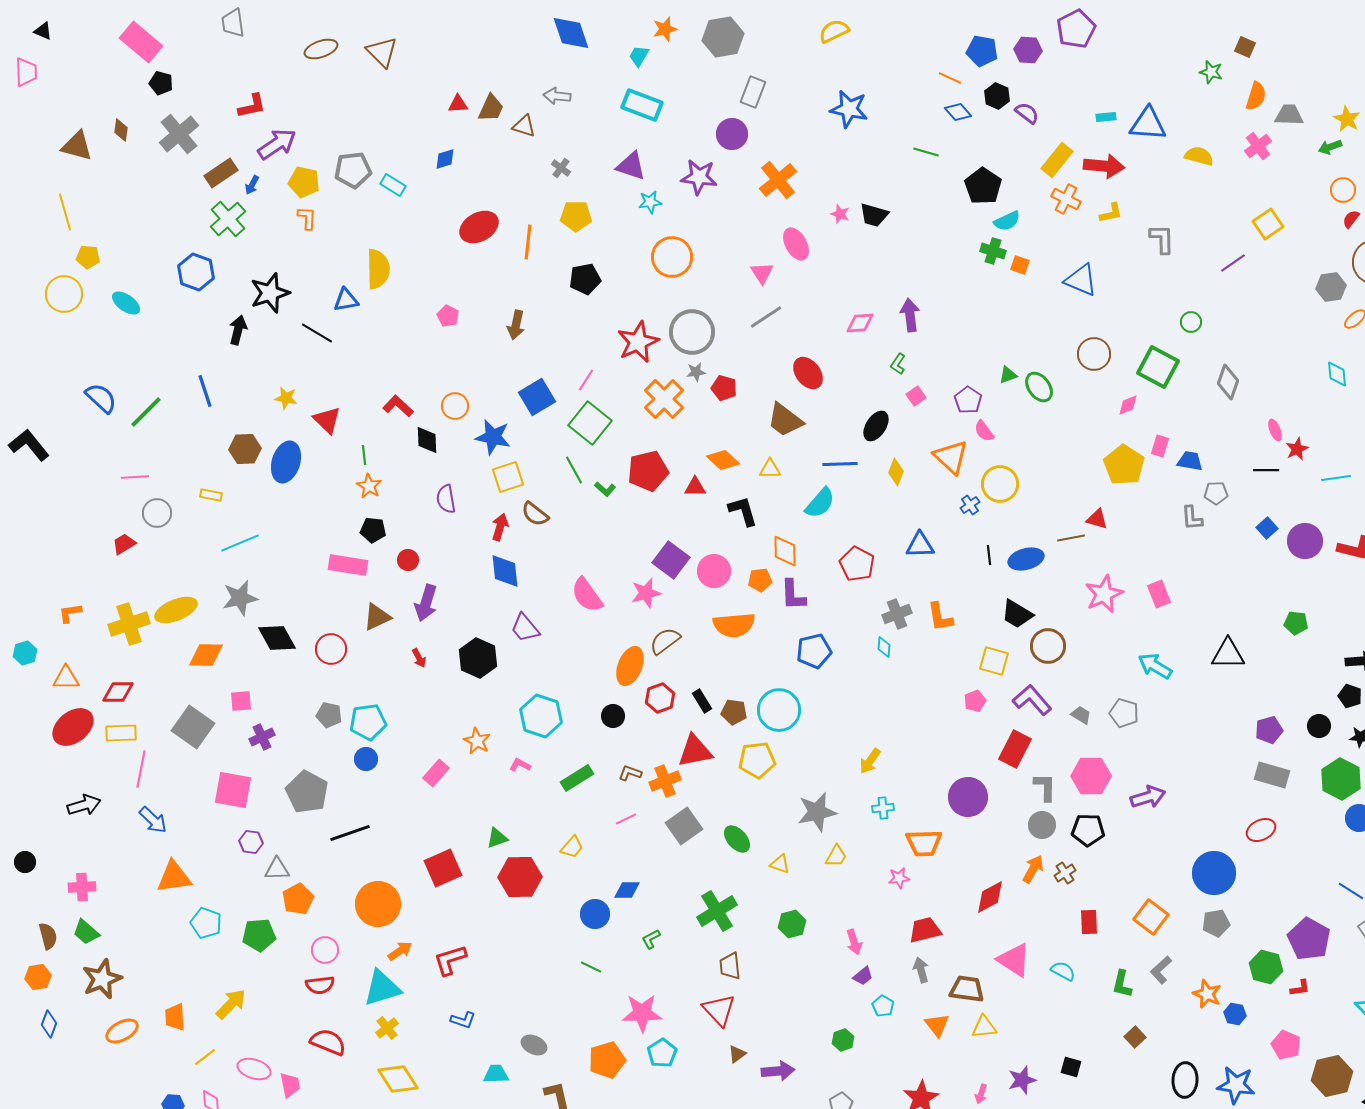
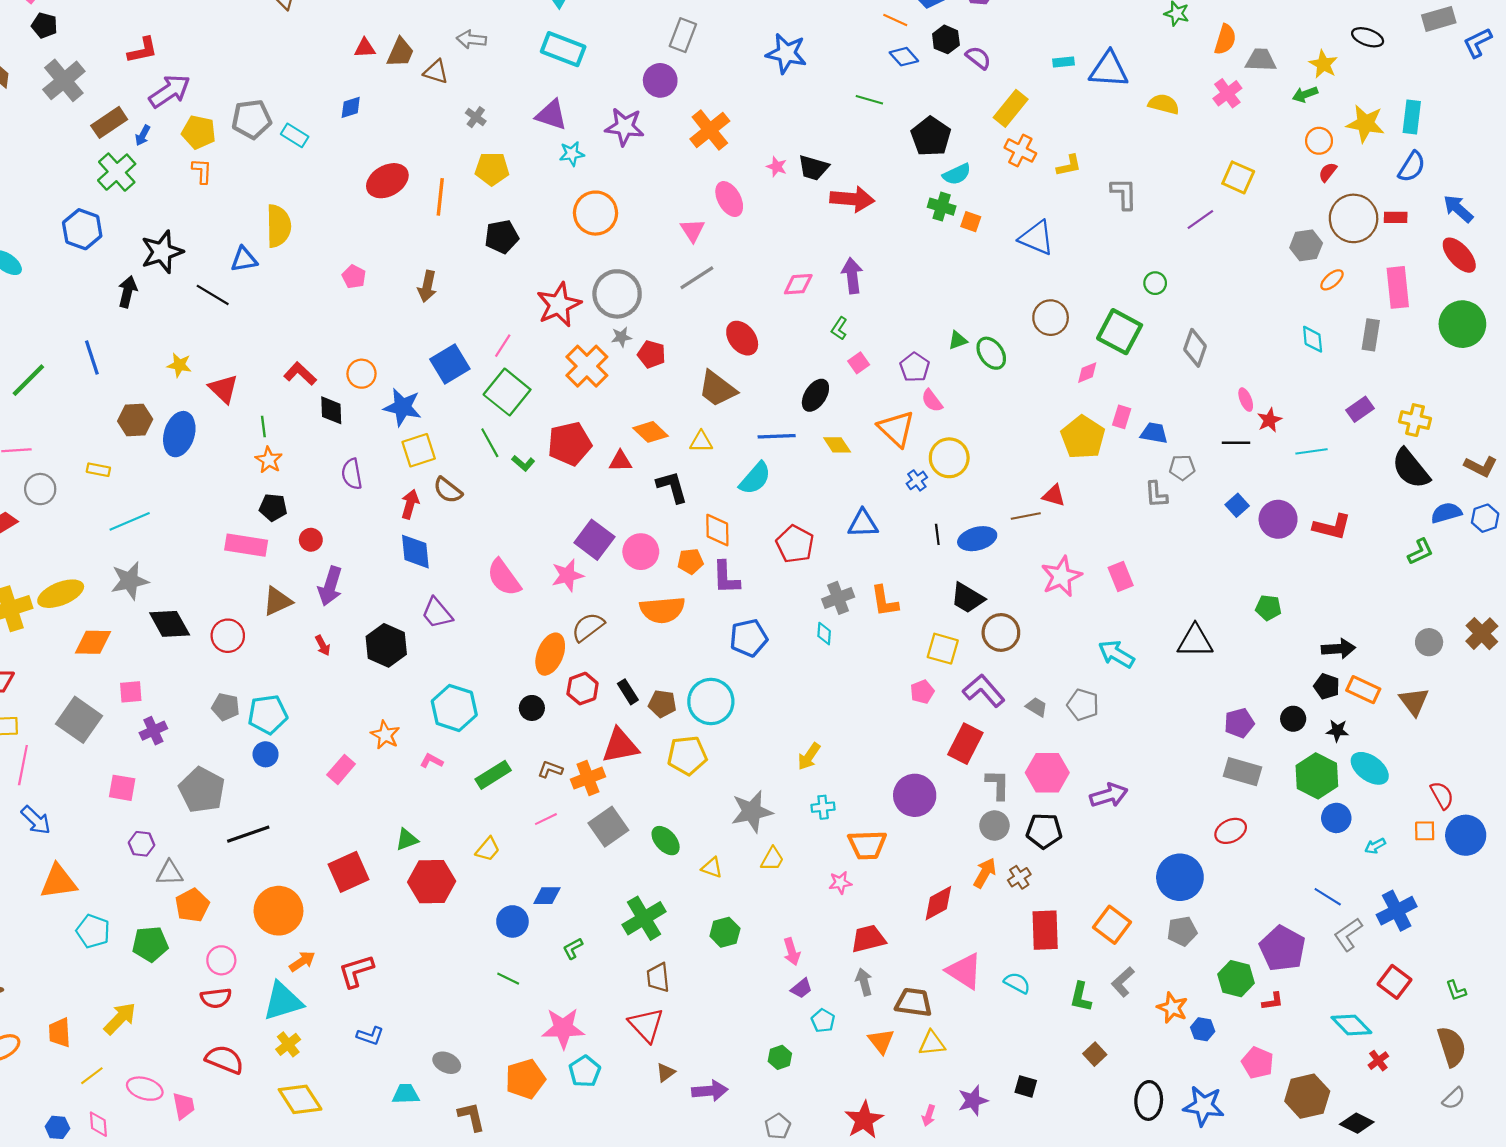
red arrow: (1104, 166) -> (852, 199), moved
yellow square: (1268, 224) -> (1238, 177), turned -32
yellow diamond: (896, 472) -> (837, 445), turned -56
pink square: (233, 790) -> (122, 788), size x0.7
red rectangle: (1089, 922) -> (1045, 930), size x1.5

